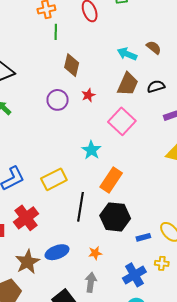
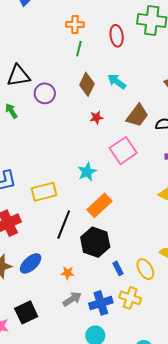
cyan arrow: (127, 54) -> (117, 81), moved
purple circle: (58, 100) -> (45, 93), moved
blue rectangle: (143, 237) -> (118, 268), turned 64
blue ellipse: (57, 252) -> (31, 263), turned -35
yellow cross: (162, 263) -> (130, 298), size x1.5
gray arrow: (91, 282) -> (72, 299), moved, turned 36

